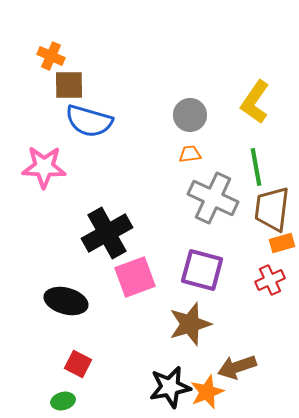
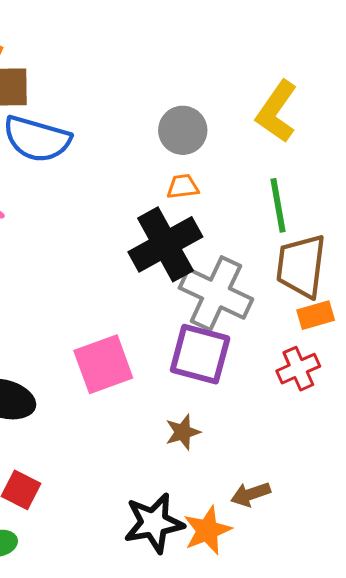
gray cross: (213, 198) -> (216, 293), moved
black cross: (107, 233) -> (165, 244), moved
brown star: (190, 324) -> (183, 432), size x0.6
brown arrow: (237, 367) -> (251, 494), size x0.7

